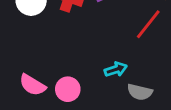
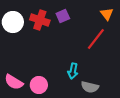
cyan arrow: (116, 69) -> (73, 71), turned 119

